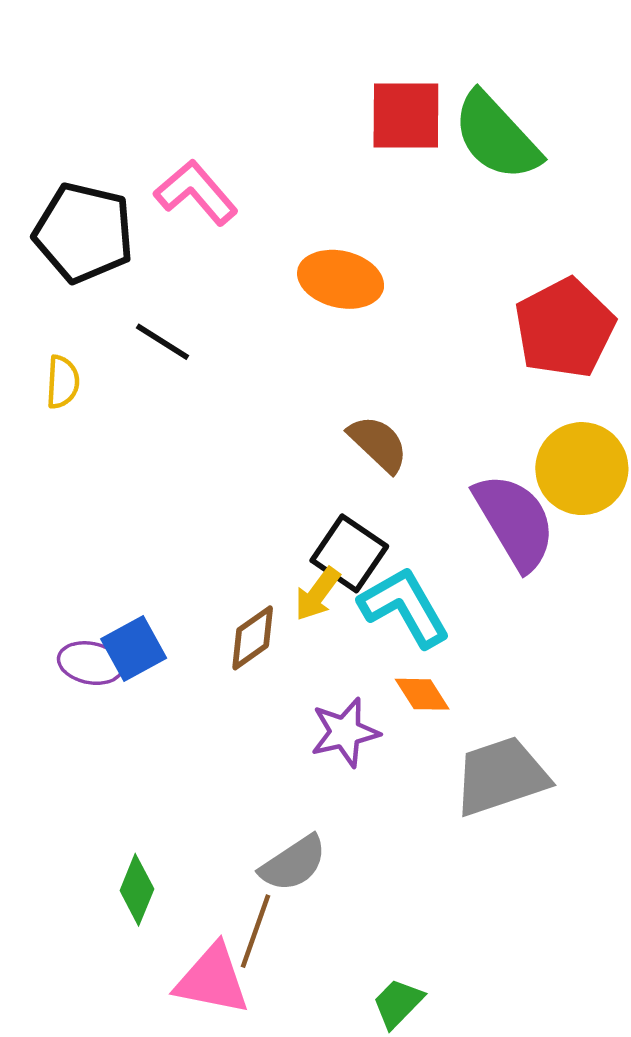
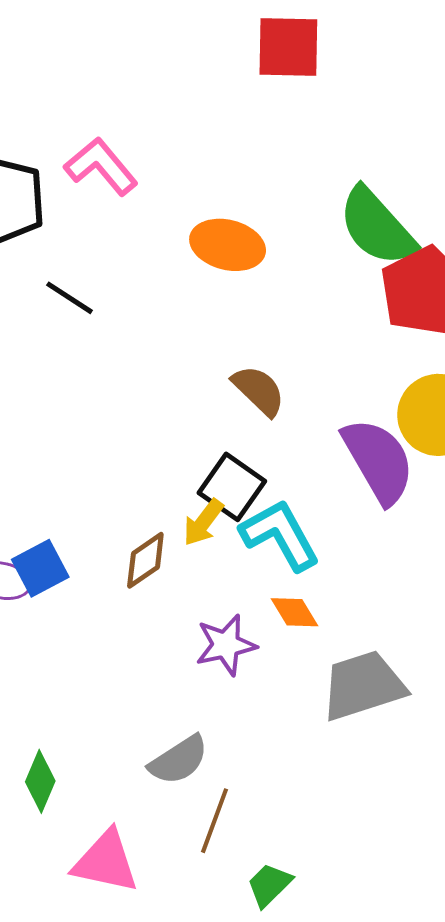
red square: (406, 115) -> (288, 47), moved
green semicircle: (496, 136) -> (377, 227), moved
brown line: (256, 931) -> (214, 821), moved

